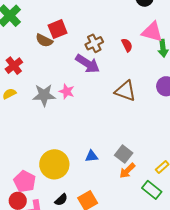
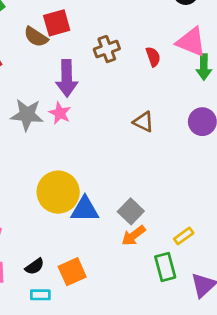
purple arrow: (88, 64) -> (67, 78), moved, turned 50
brown triangle: (125, 91) -> (143, 122), size x0.7
blue triangle: (92, 156) -> (85, 209), size x1.5
yellow circle: (54, 164) -> (58, 192), moved
green rectangle: (152, 190) -> (165, 267), turned 30

